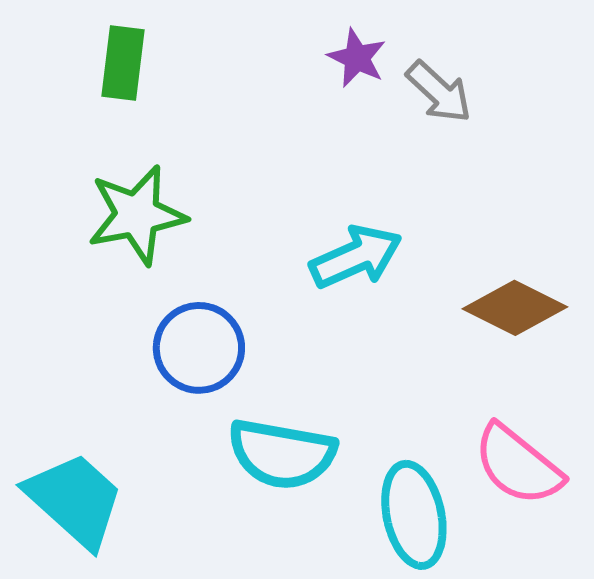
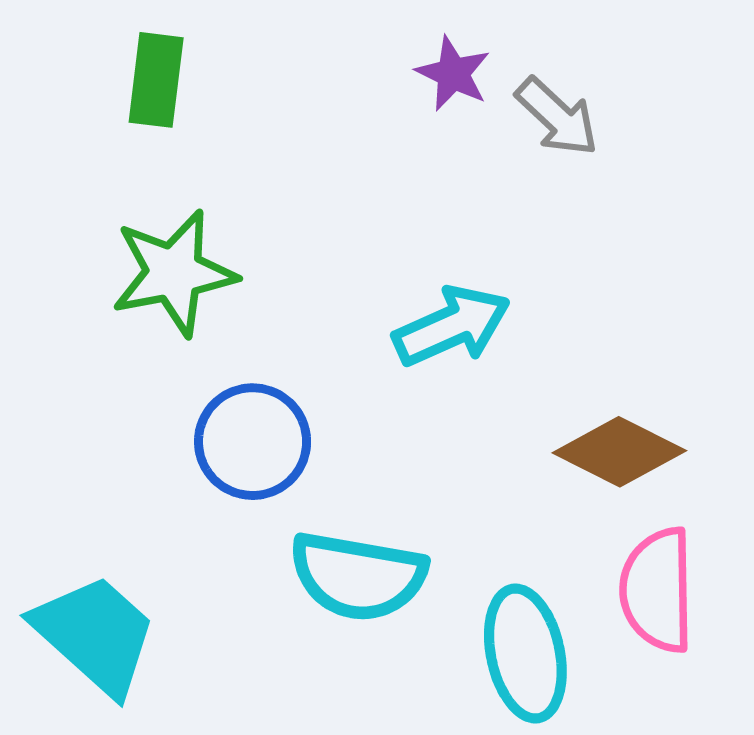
brown diamond: (515, 308) -> (619, 452), moved
pink semicircle: (518, 465) -> (657, 590), turned 50

